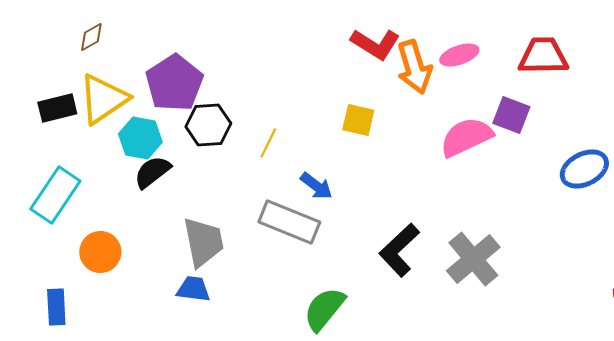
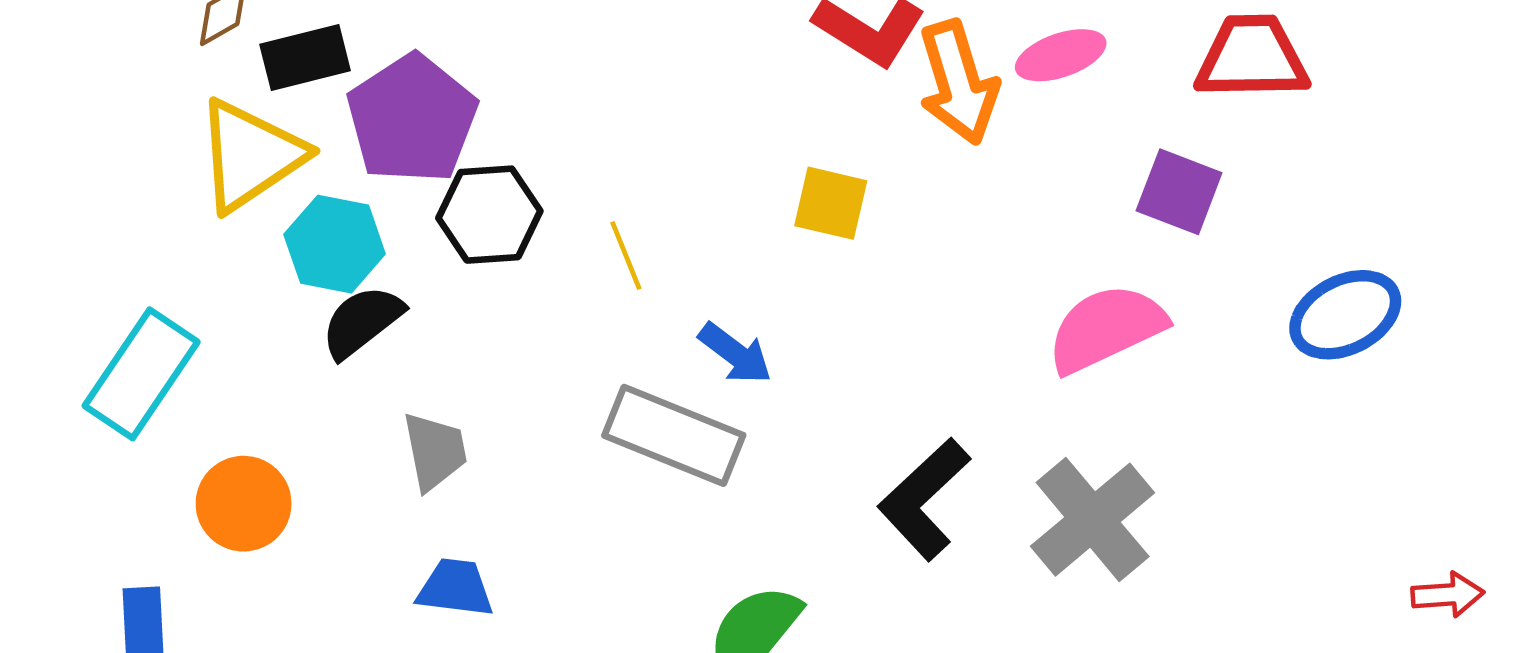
black rectangle: (57, 108) -> (305, 57), moved
pink semicircle: (466, 137) -> (1106, 328), moved
yellow line: (268, 143) -> (626, 256), turned -48
gray trapezoid: (203, 242) -> (435, 451), moved, size x0.7

